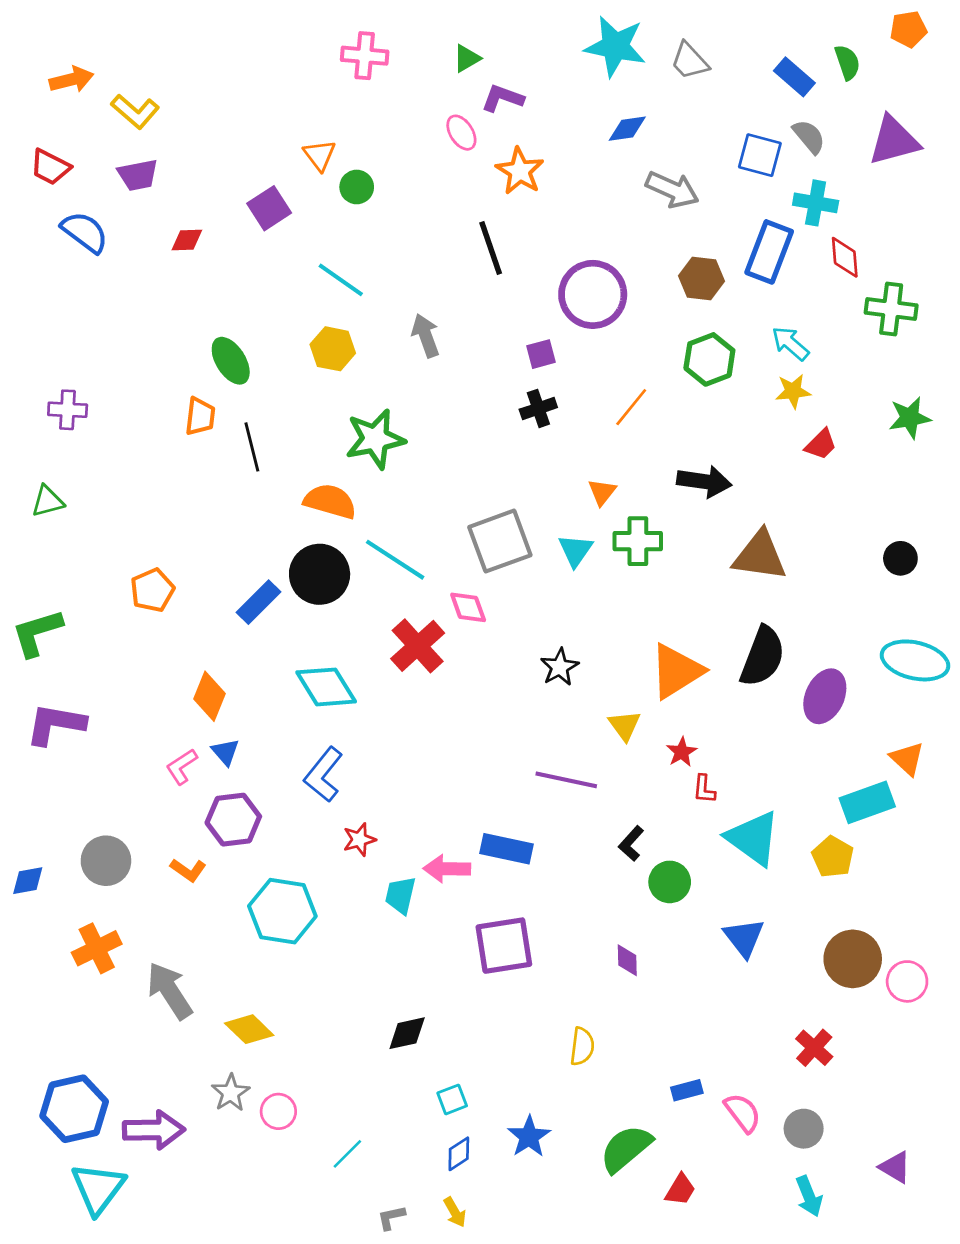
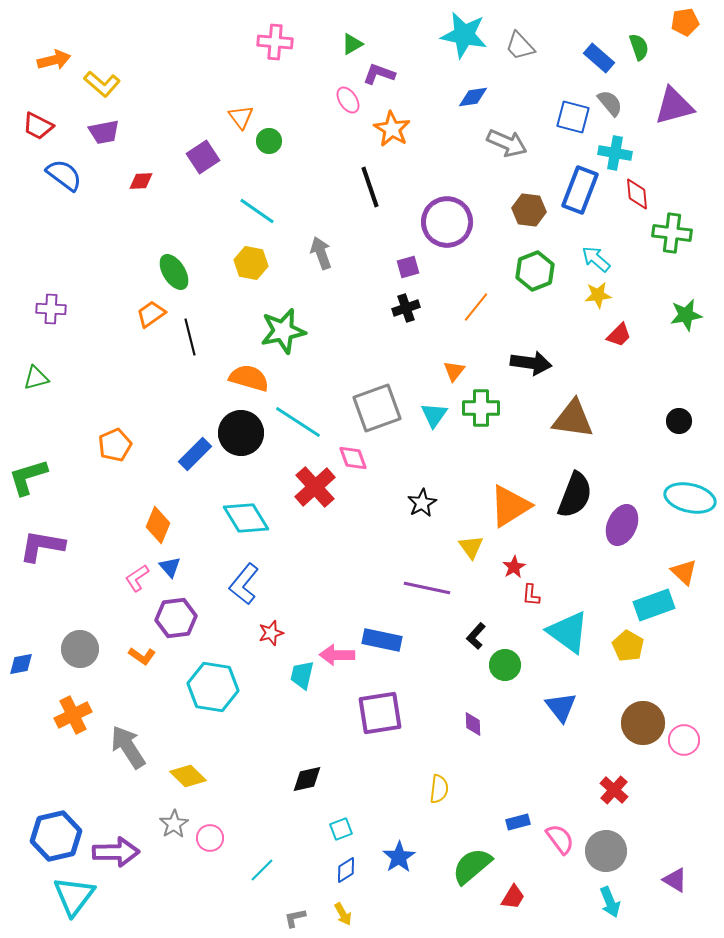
orange trapezoid: (200, 416) -> (151, 314), turned -132
gray circle: (804, 1129) -> (606, 851), size x1.4

